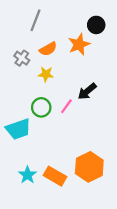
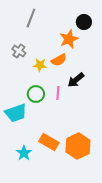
orange semicircle: (48, 49) -> (59, 60), moved
pink line: (66, 106) -> (58, 93), turned -32
orange rectangle: (55, 176) -> (49, 142), moved

